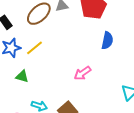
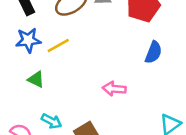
pink arrow: (82, 73) -> (114, 89), turned 30

